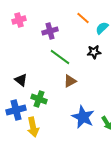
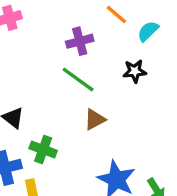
purple cross: (50, 31) -> (80, 41), moved

